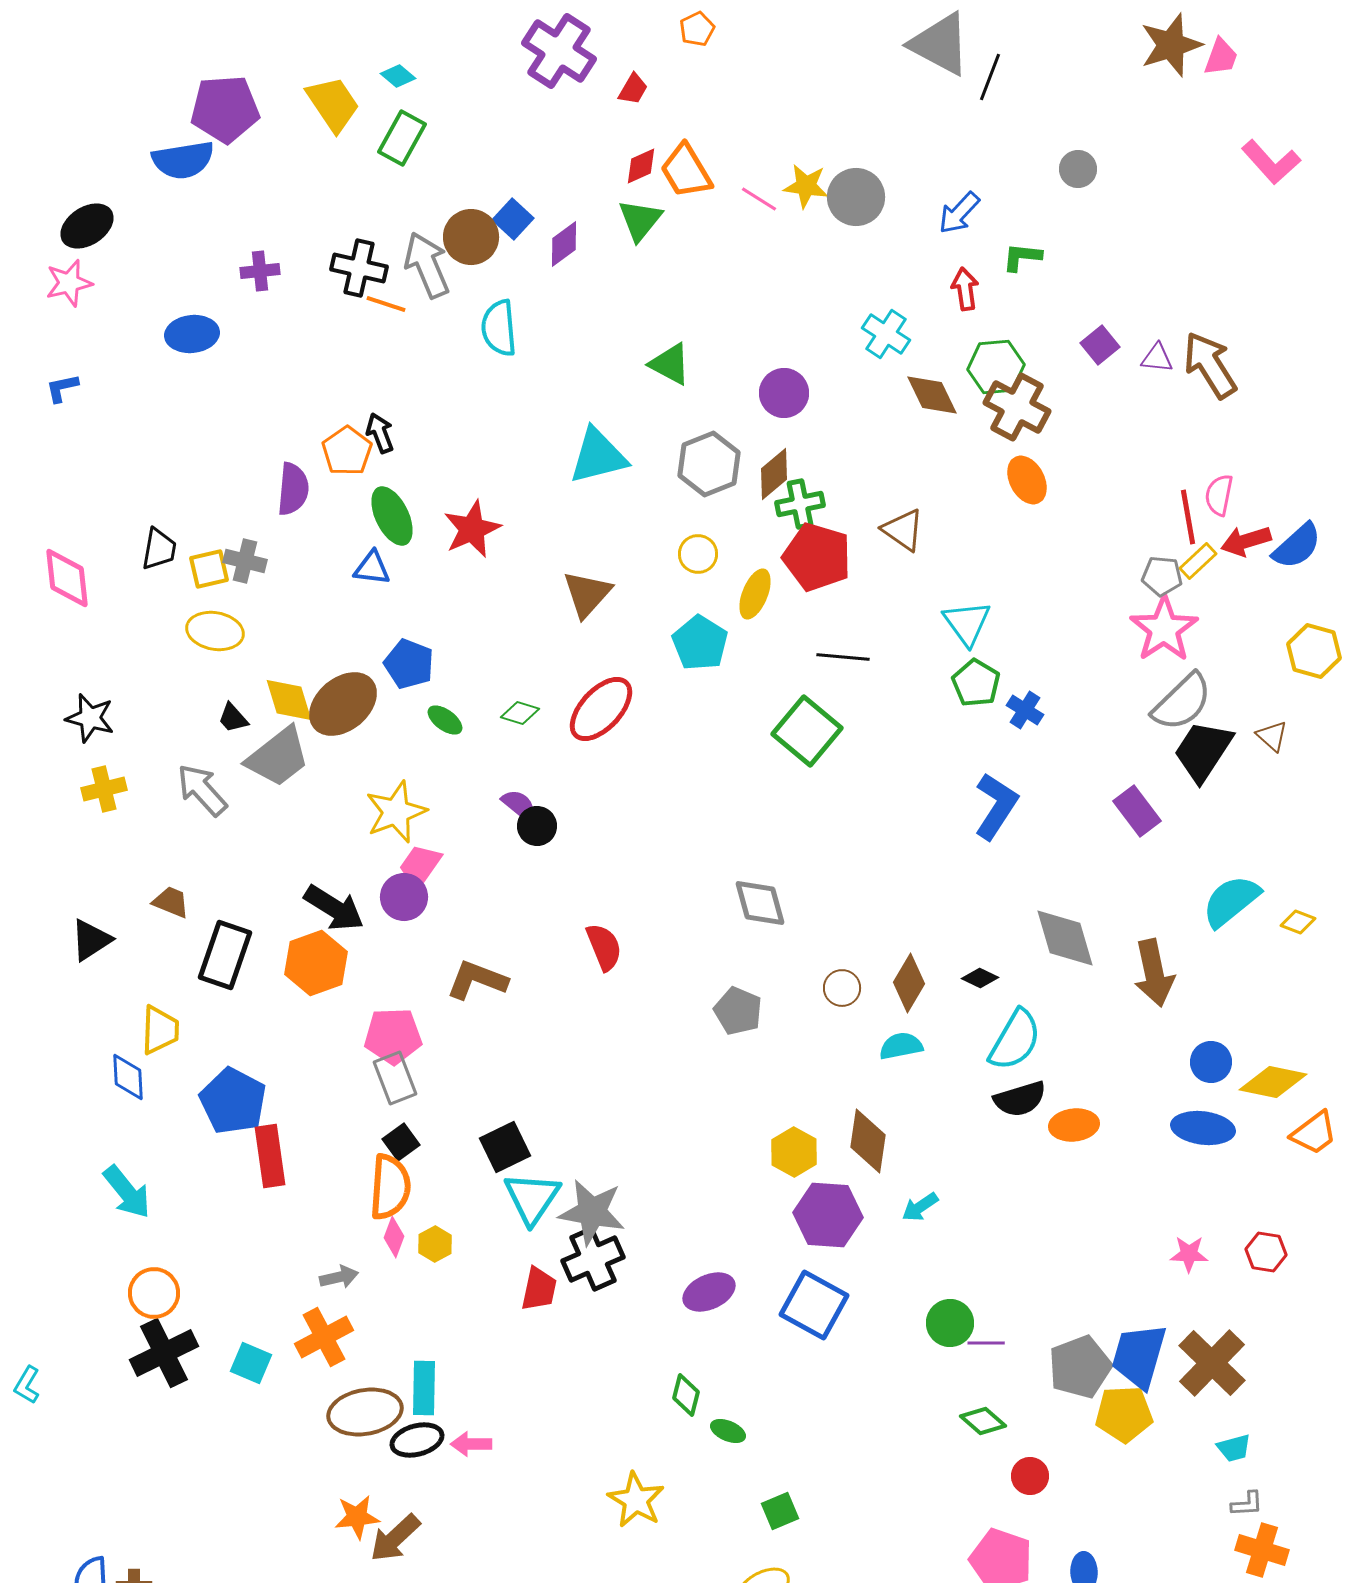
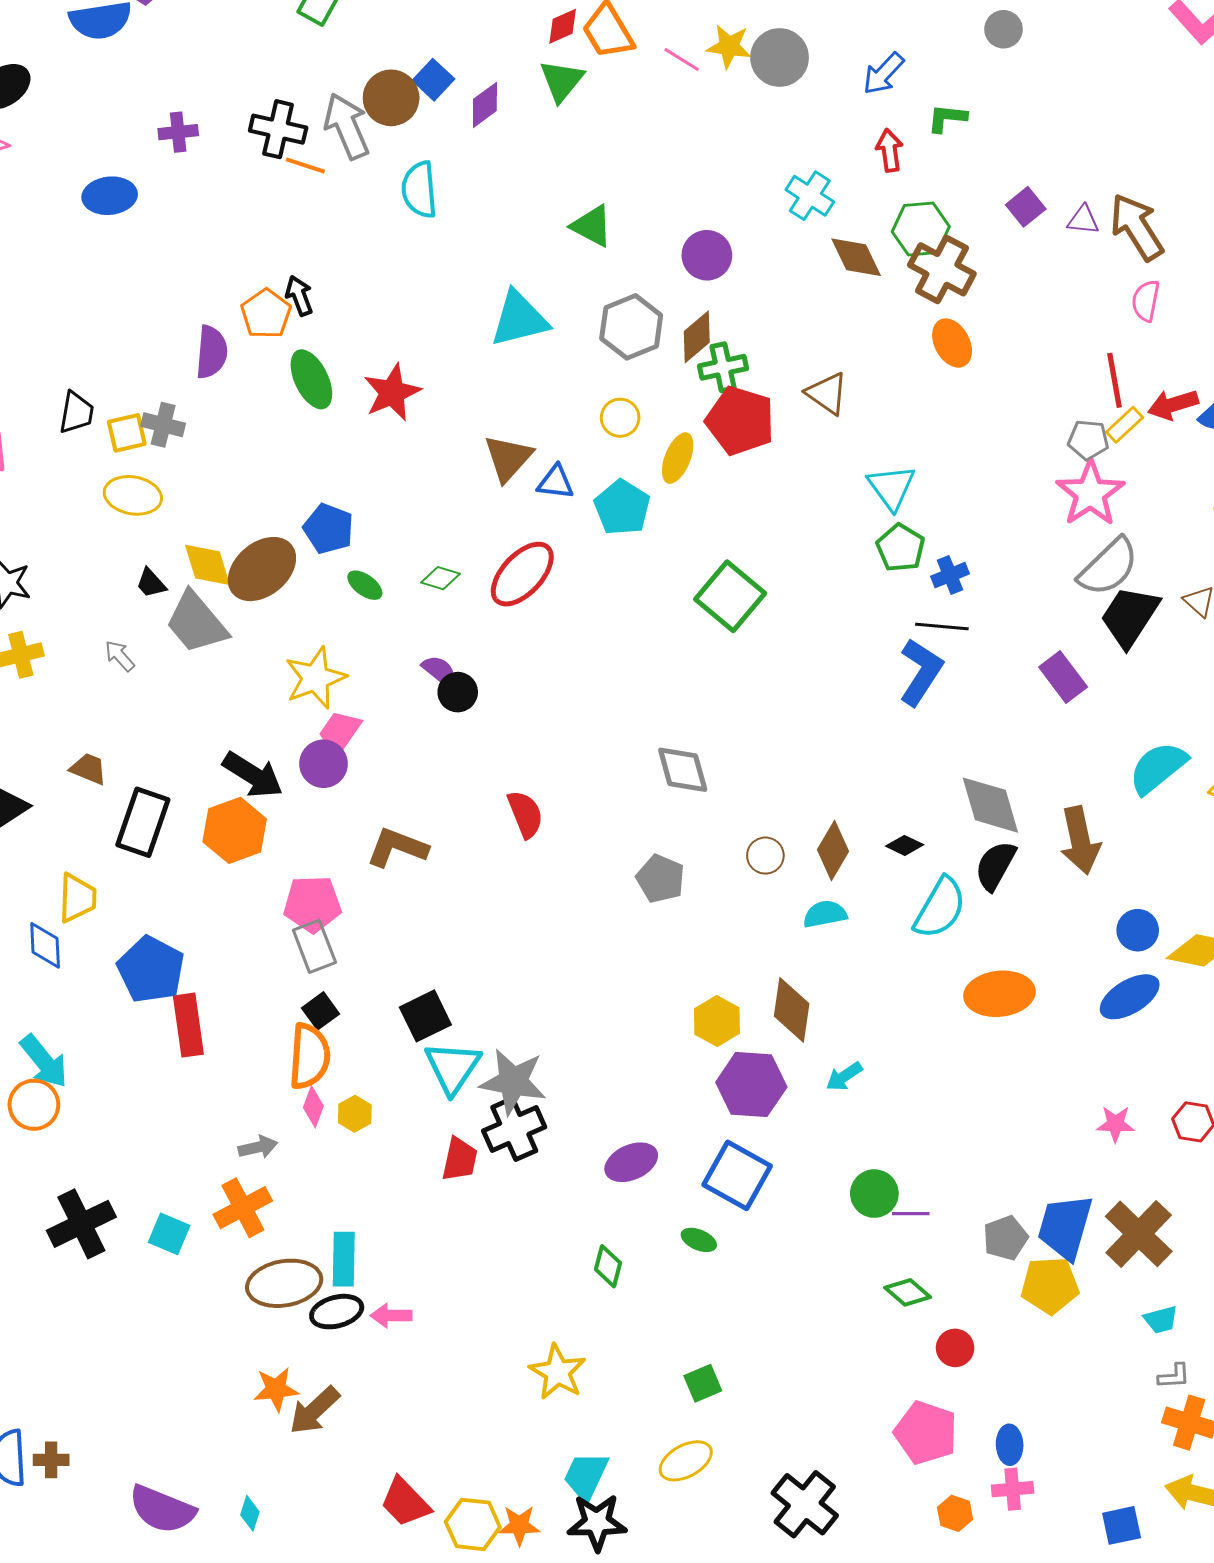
pink semicircle: (1219, 495) -> (1146, 301), moved
blue triangle: (372, 568) -> (556, 482), moved
black line: (843, 657) -> (942, 627), moved
blue cross: (1025, 710) -> (950, 575), turned 36
gray trapezoid: (278, 757) -> (196, 622), turned 88
gray arrow: (202, 790) -> (120, 656), size x0.6
black semicircle: (1020, 1099) -> (995, 866), moved, turned 136
orange ellipse: (1074, 1125) -> (999, 994), size x1.4
blue ellipse: (1203, 1128) -> (1130, 997), turned -38
orange circle: (154, 1293) -> (34, 1105), moved
gray pentagon: (1080, 1367) -> (1006, 1238), size x0.7
green ellipse: (728, 1431) -> (699, 1240), moved

